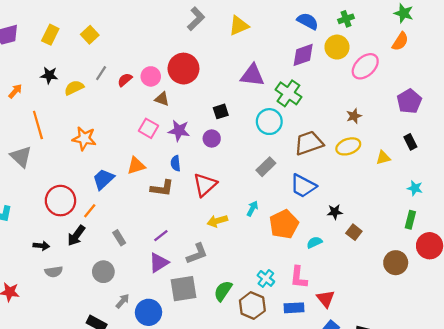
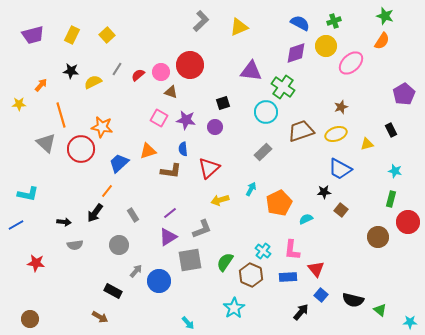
purple pentagon: (409, 101) -> (404, 94), moved
blue trapezoid: (303, 186) -> (340, 169), moved
red circle: (60, 201) -> (81, 149), moved

